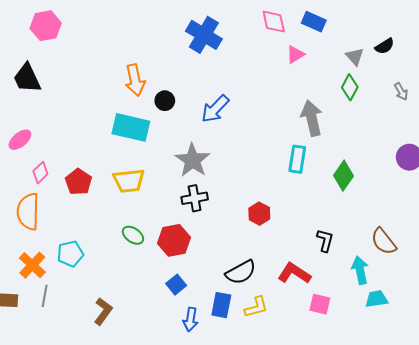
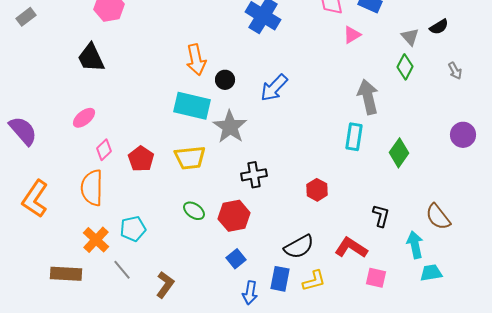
gray star: (193, 160) -> (230, 127), moved
gray line: (45, 296) -> (122, 270), moved, turned -50

